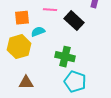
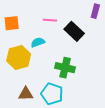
orange square: (22, 18) -> (12, 23), moved
cyan pentagon: (75, 82) -> (52, 94), moved

